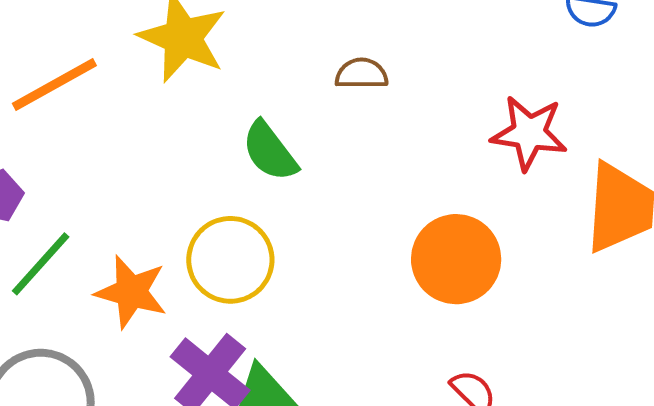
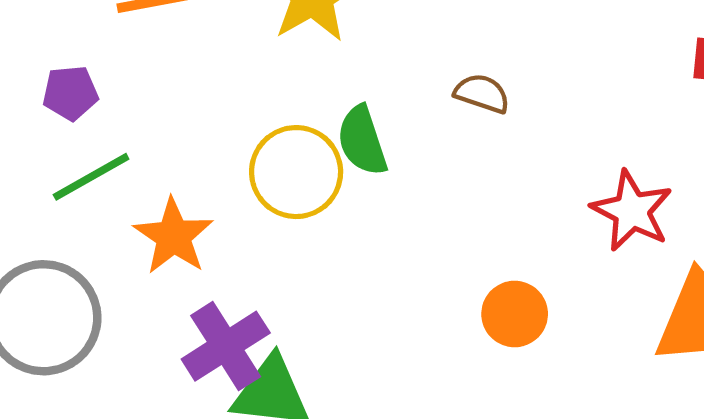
orange circle: (456, 259) -> (515, 314), size x0.7
yellow circle: (230, 260) -> (296, 172), moved

